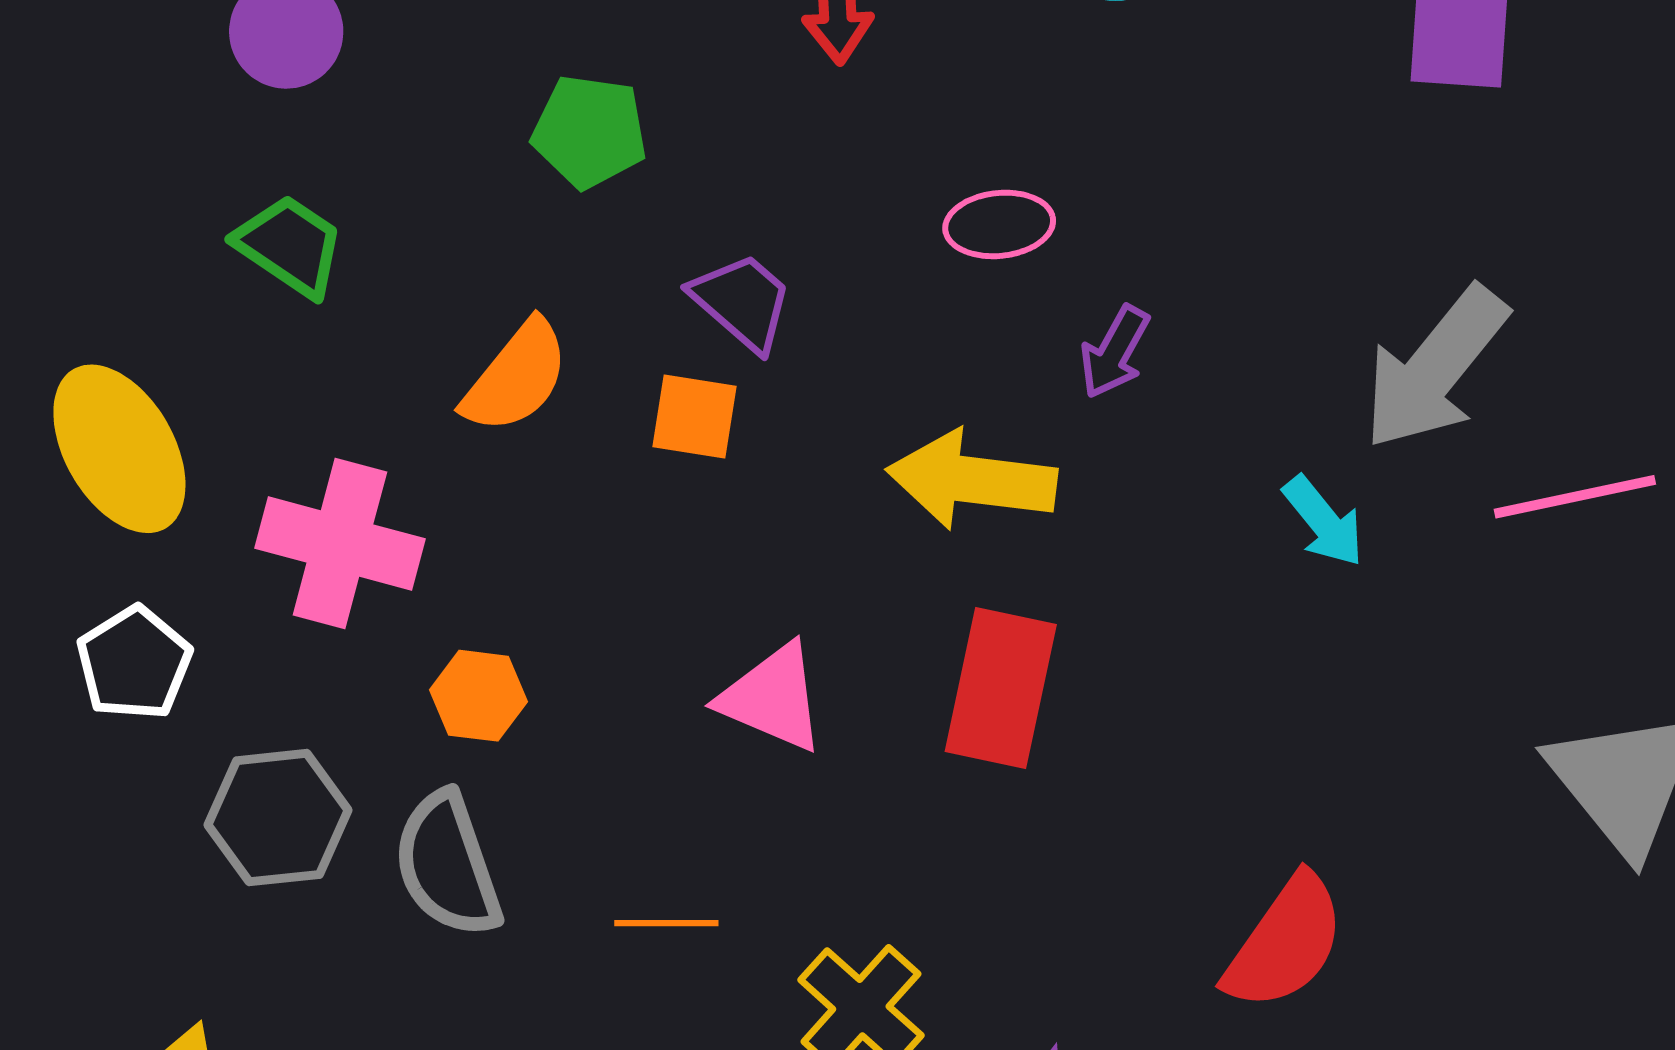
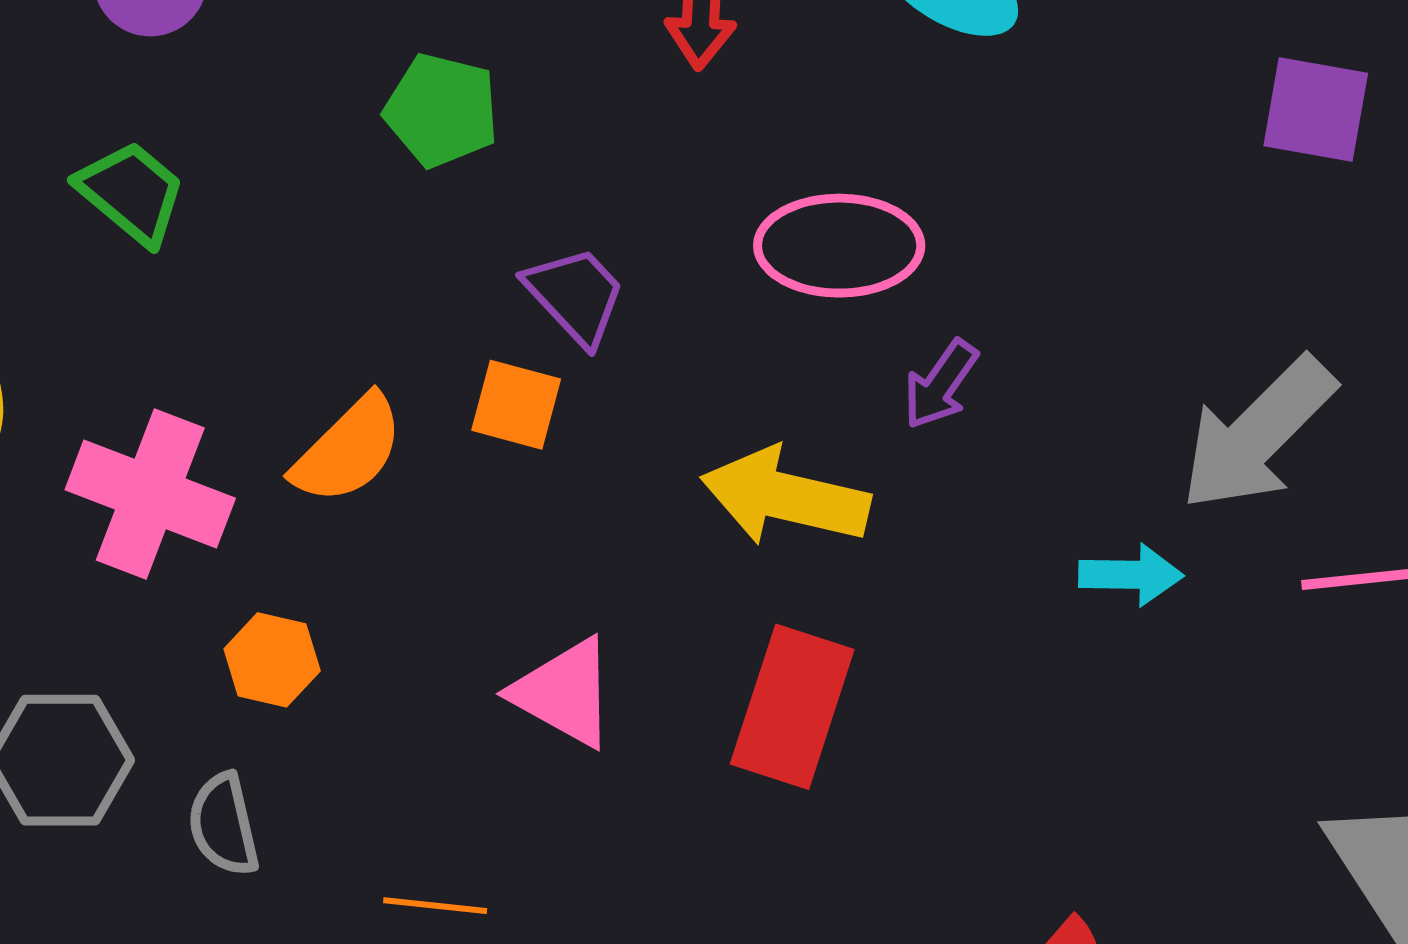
pink ellipse: (999, 224) -> (839, 246), size x1.5
orange semicircle: (516, 377) -> (348, 450), moved
cyan arrow: (1324, 521) -> (1131, 575), turned -56
gray semicircle: (448, 865) -> (224, 825), size x0.7

